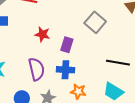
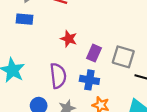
gray square: (95, 22) -> (123, 57), moved, turned -30

